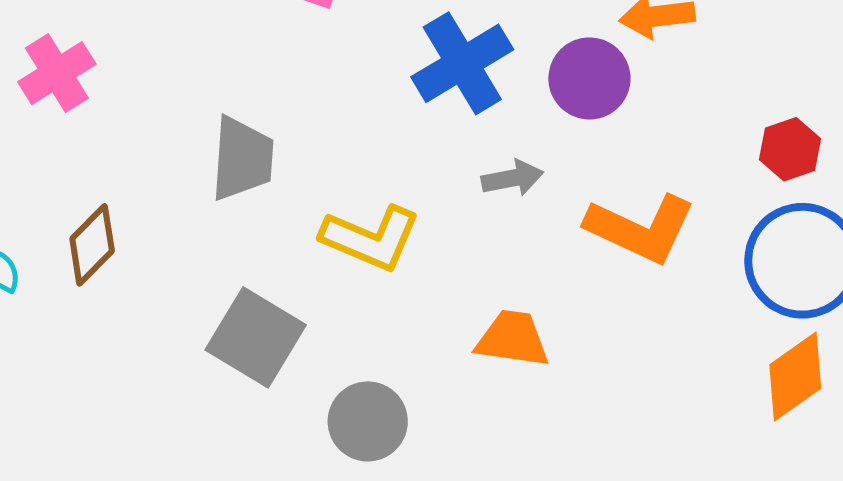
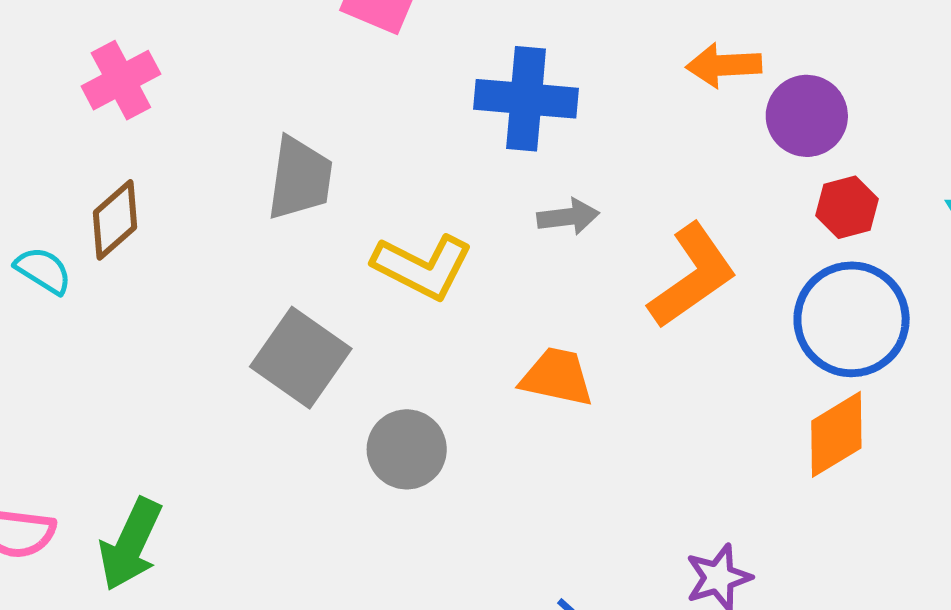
blue cross: (462, 63) -> (526, 99), turned 32
purple circle: (589, 78) -> (807, 116), moved
orange L-shape: (641, 229) -> (692, 276), turned -64
brown diamond: (92, 245) -> (115, 220), moved

